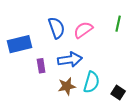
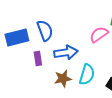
blue semicircle: (57, 28) -> (45, 31), moved
pink semicircle: (83, 30) -> (99, 35), moved

